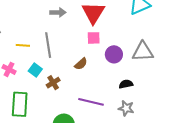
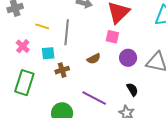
cyan square: (35, 70) -> (48, 53), turned 32
black semicircle: (126, 84) -> (132, 89), turned 56

